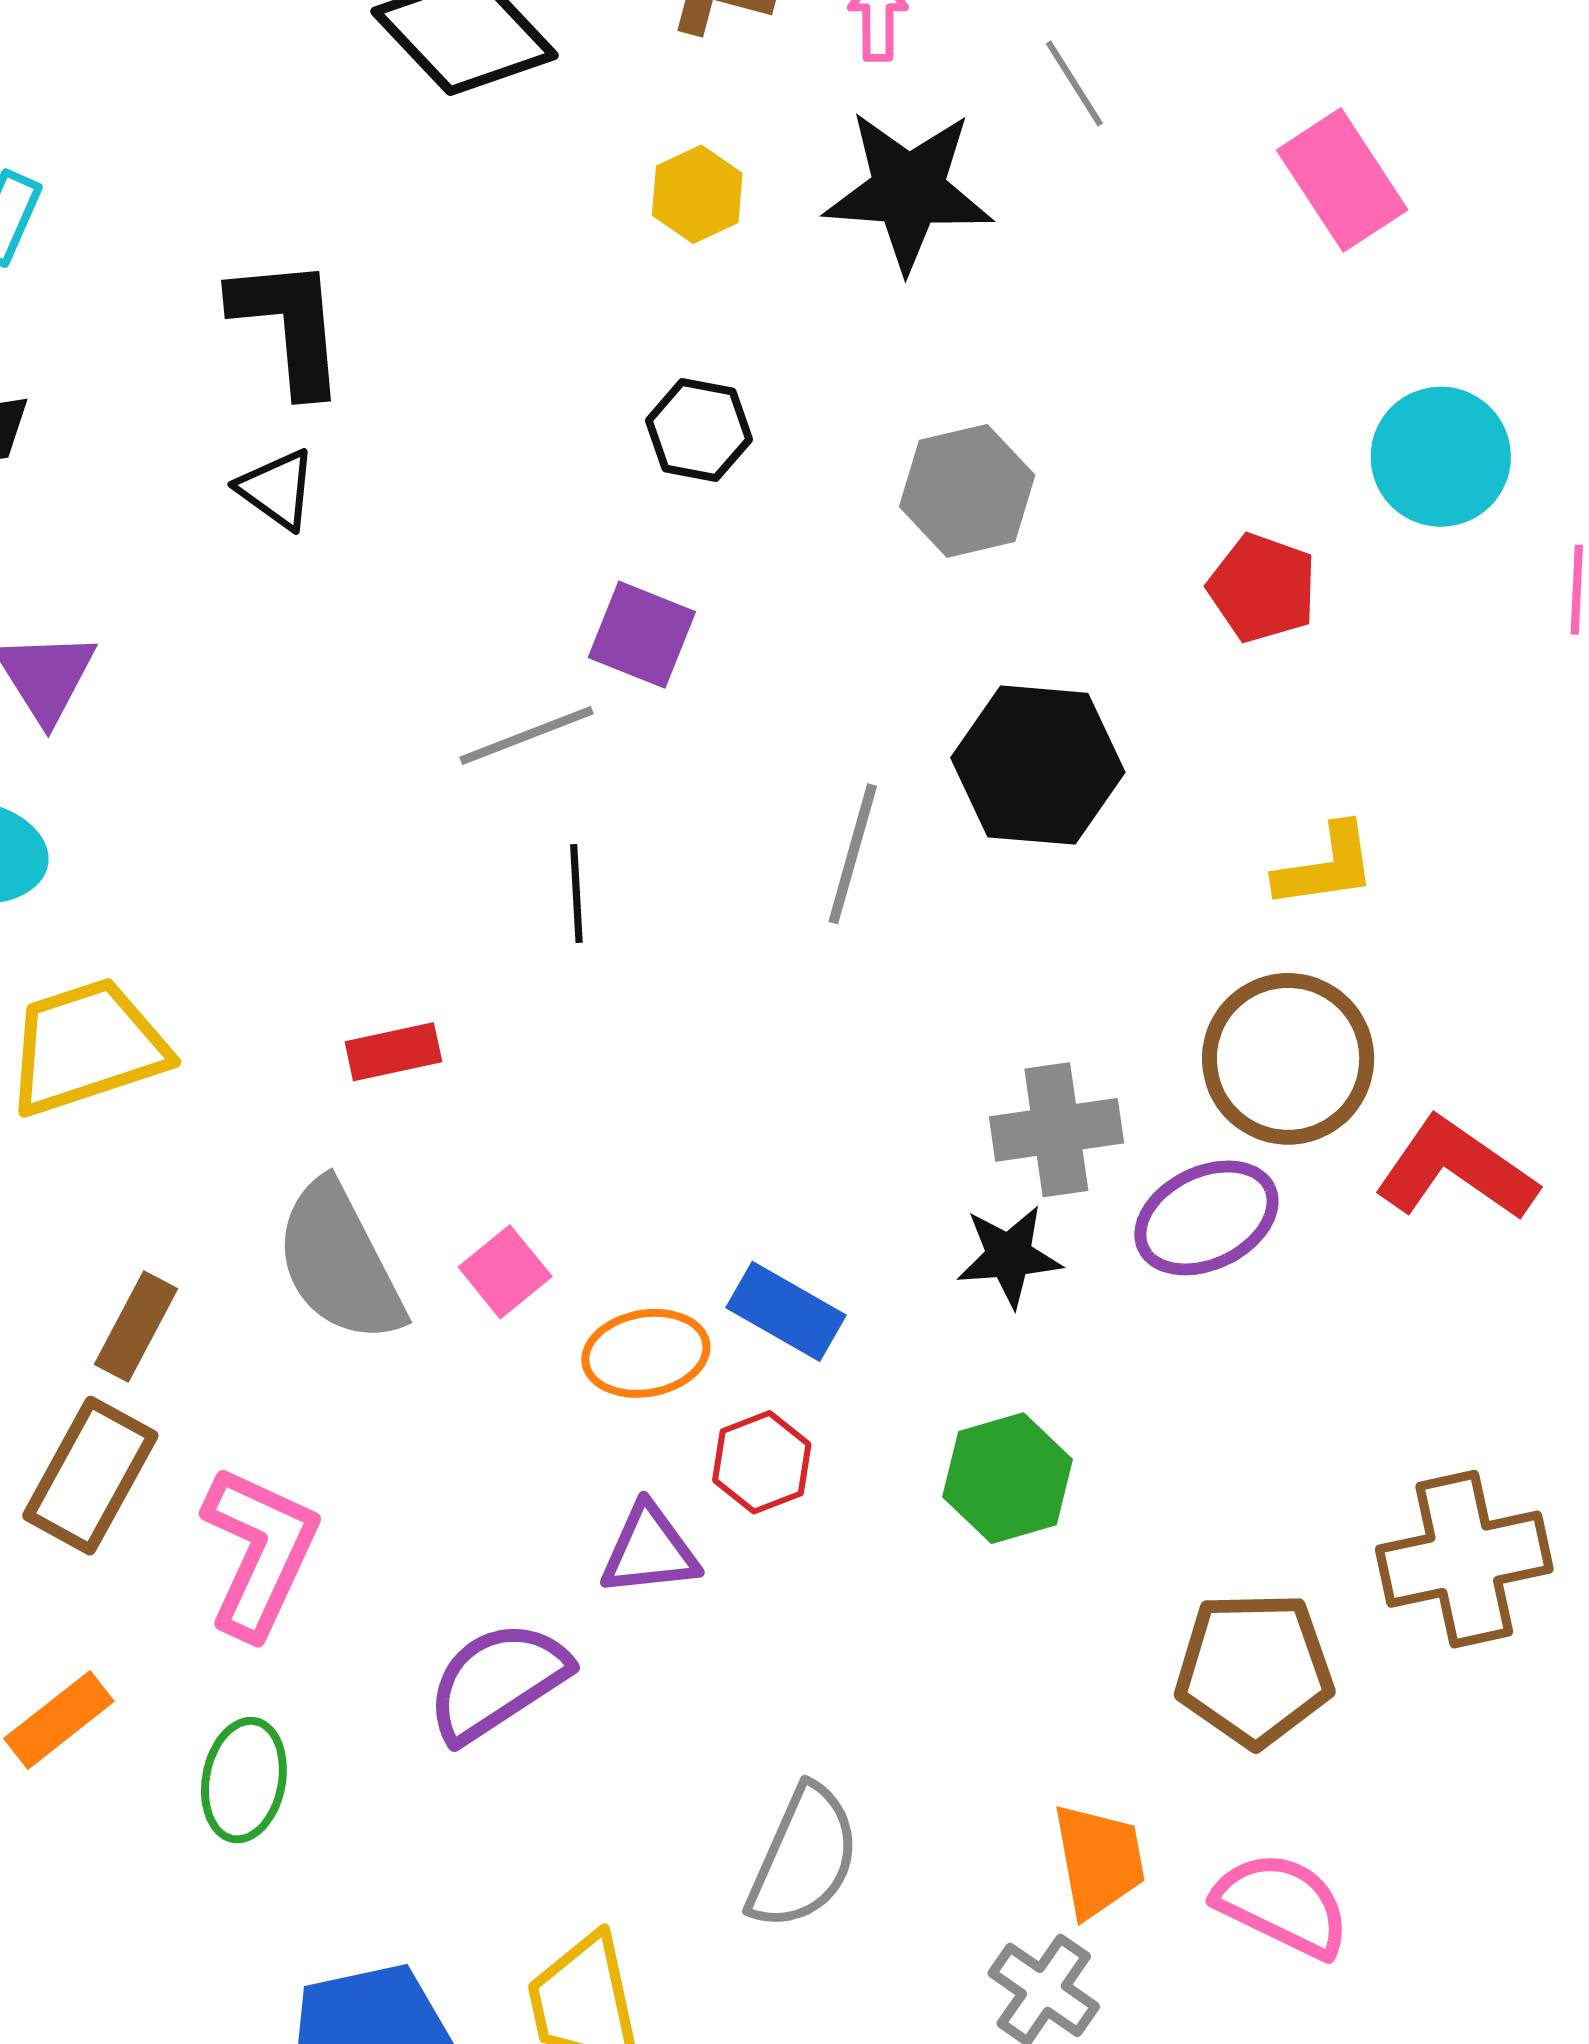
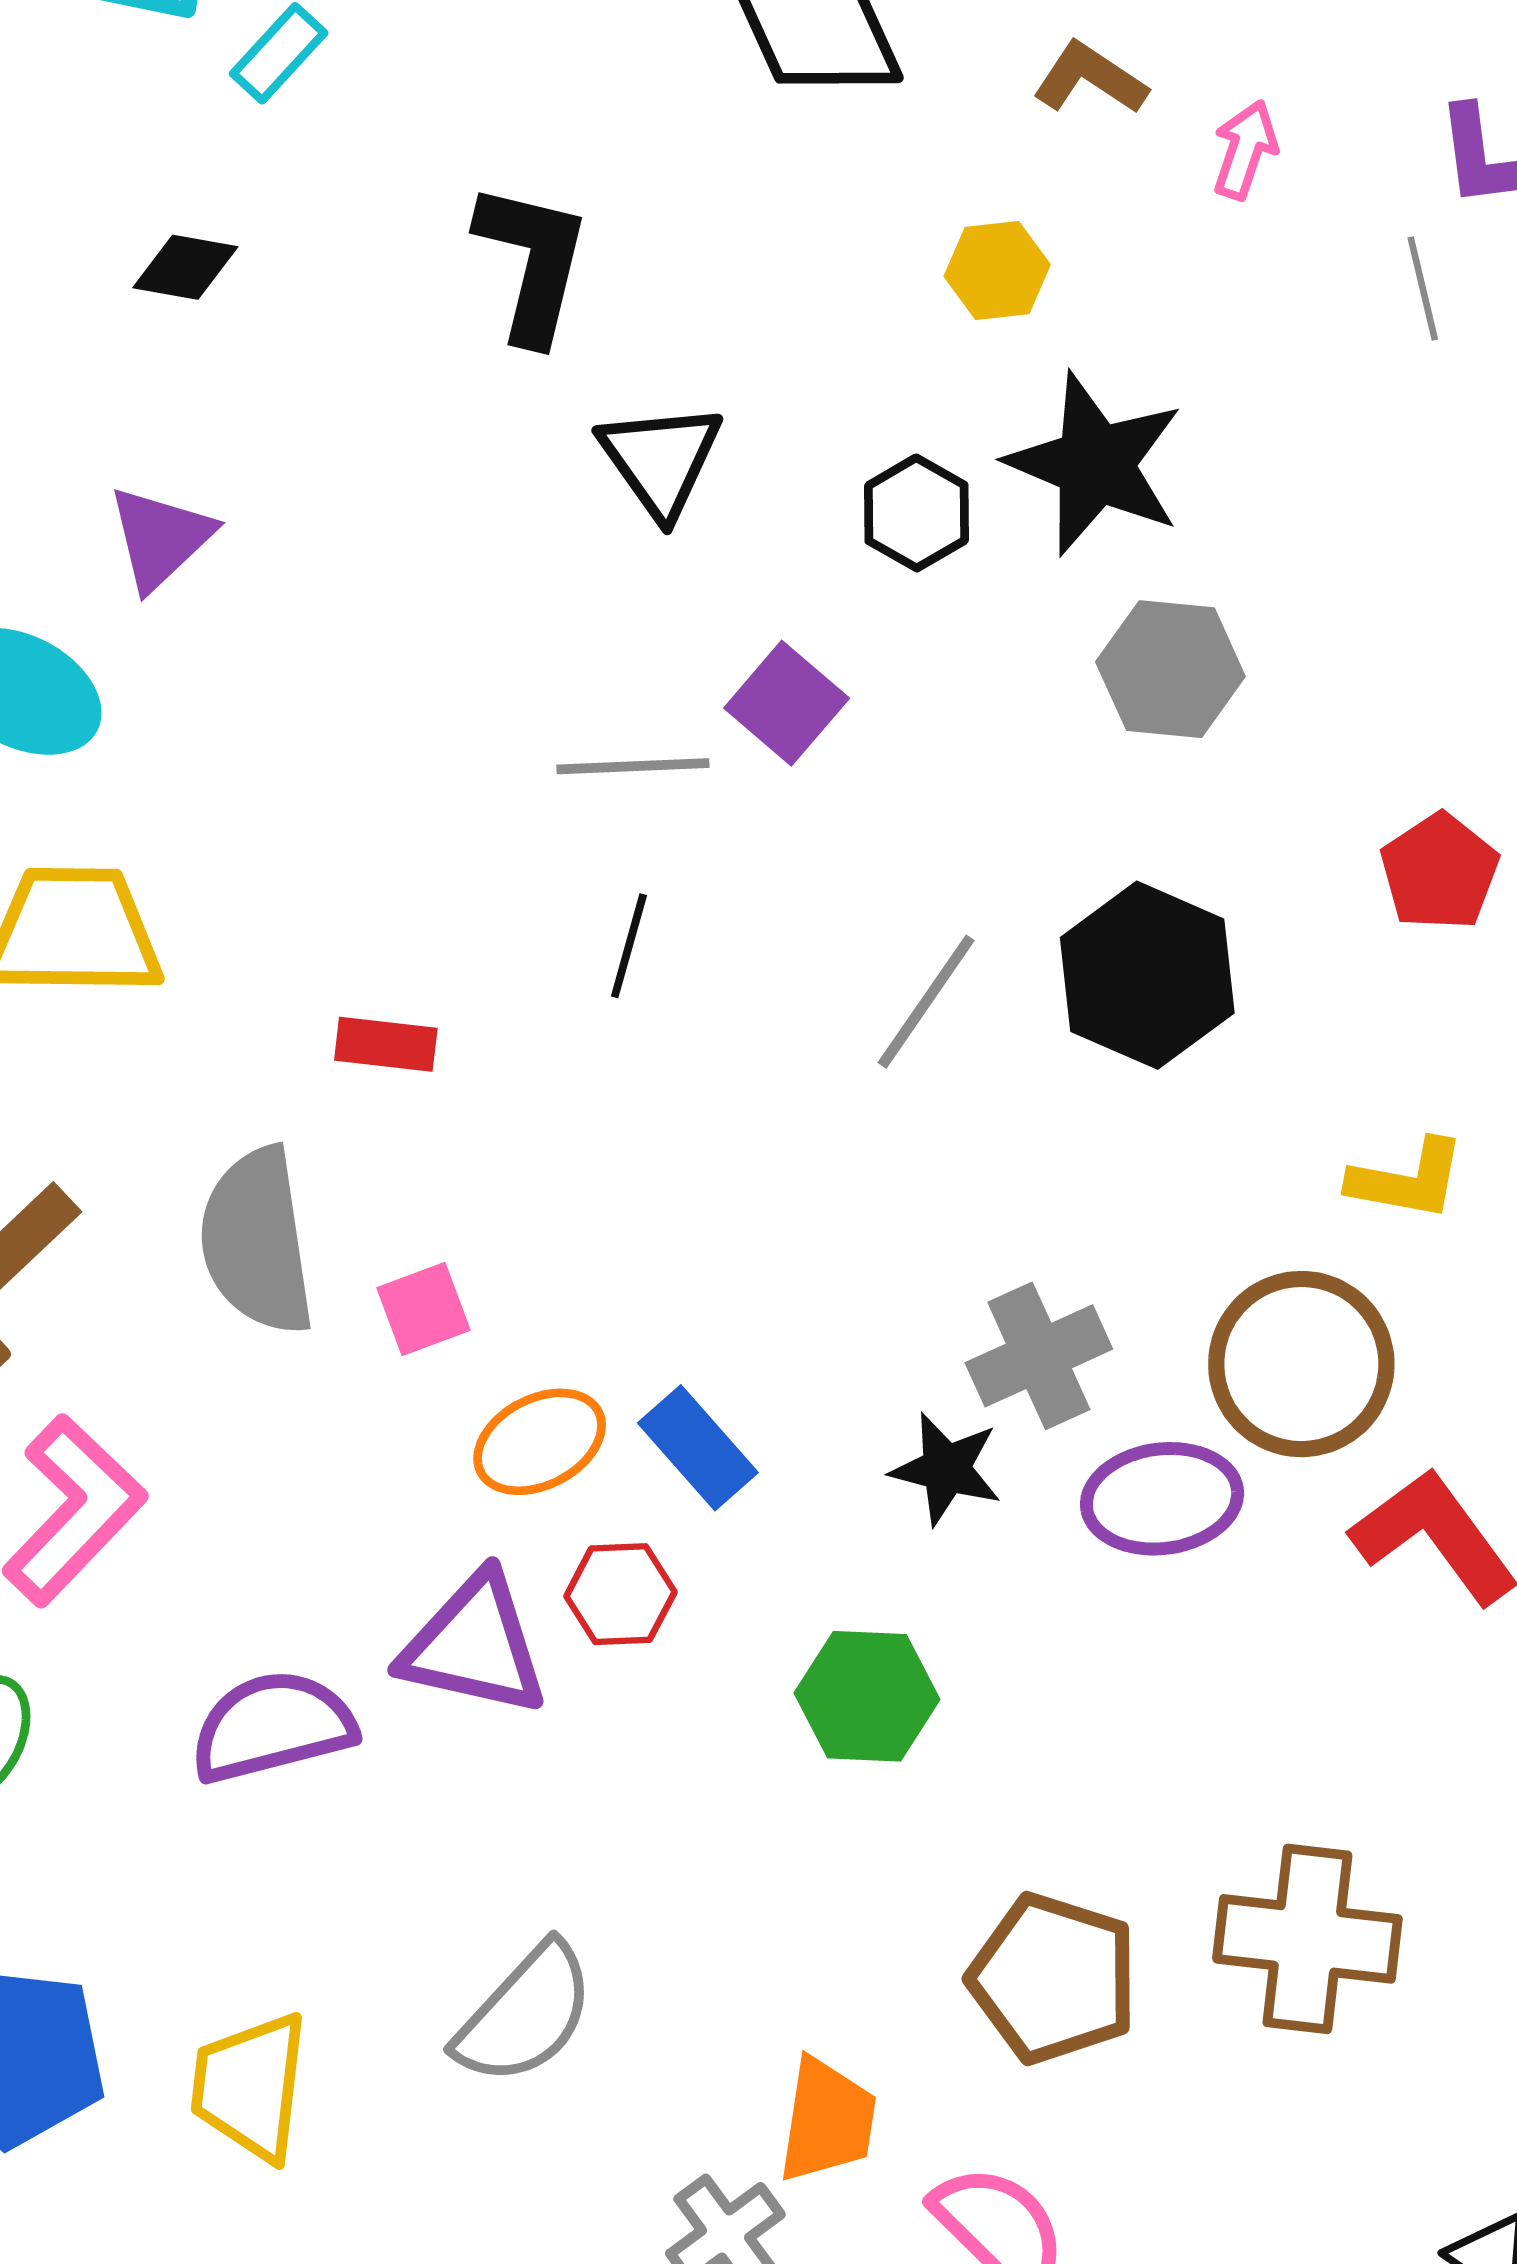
black star: (908, 190) -> (1095, 464), moved
black triangle: (277, 489) -> (661, 460), moved, size x1.4
gray cross: (1056, 1130) -> (1039, 1356), turned -35
orange ellipse: (646, 1353) -> (540, 1442), turned -36
purple triangle: (649, 1550) -> (474, 1645), size x1.4

